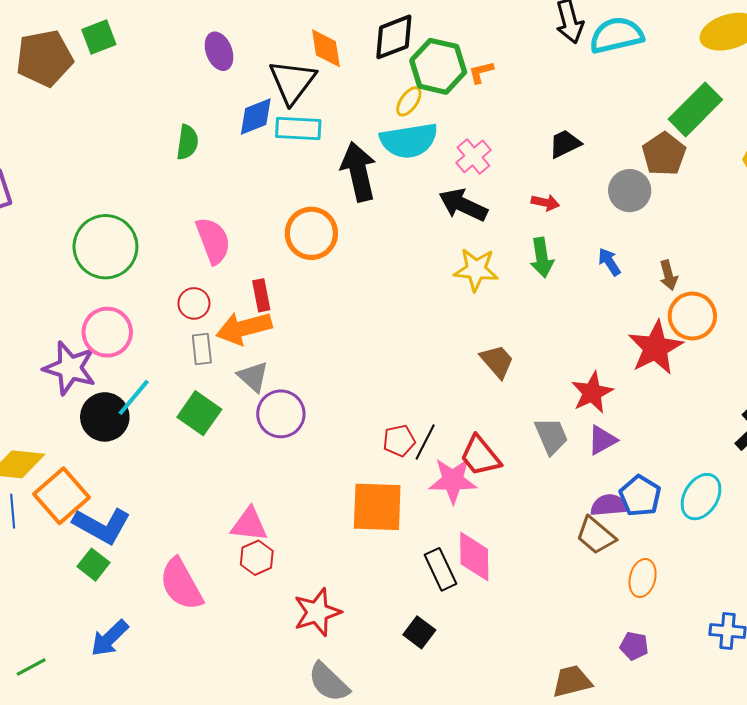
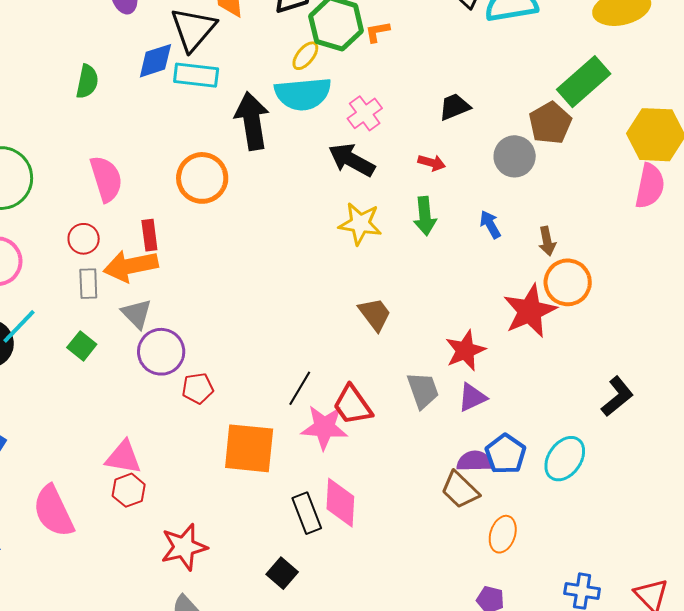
green square: (199, 413) -> (82, 346), size x0.7
red pentagon: (399, 441) -> (198, 388), moved

